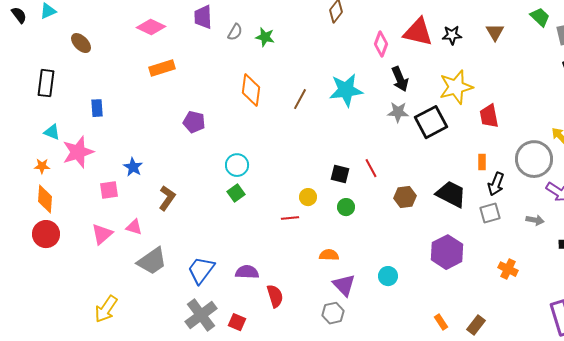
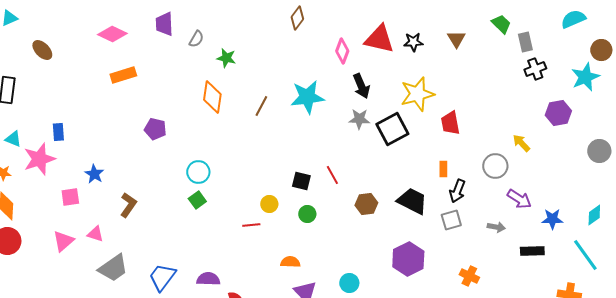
green star: (265, 37) -> (226, 58), moved
blue rectangle: (97, 108) -> (58, 132), moved
gray circle: (534, 159) -> (495, 166), size x0.7

